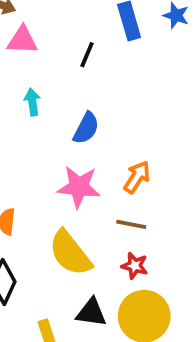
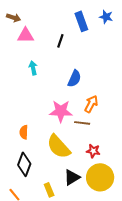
blue semicircle: (86, 128) -> (74, 79), moved
brown line: (131, 224) -> (82, 123), moved
black triangle: (91, 313) -> (72, 177), turned -36

